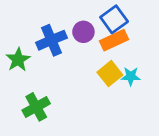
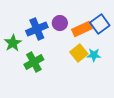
blue square: (114, 19) -> (100, 24), moved
green cross: (36, 107) -> (34, 62), moved

